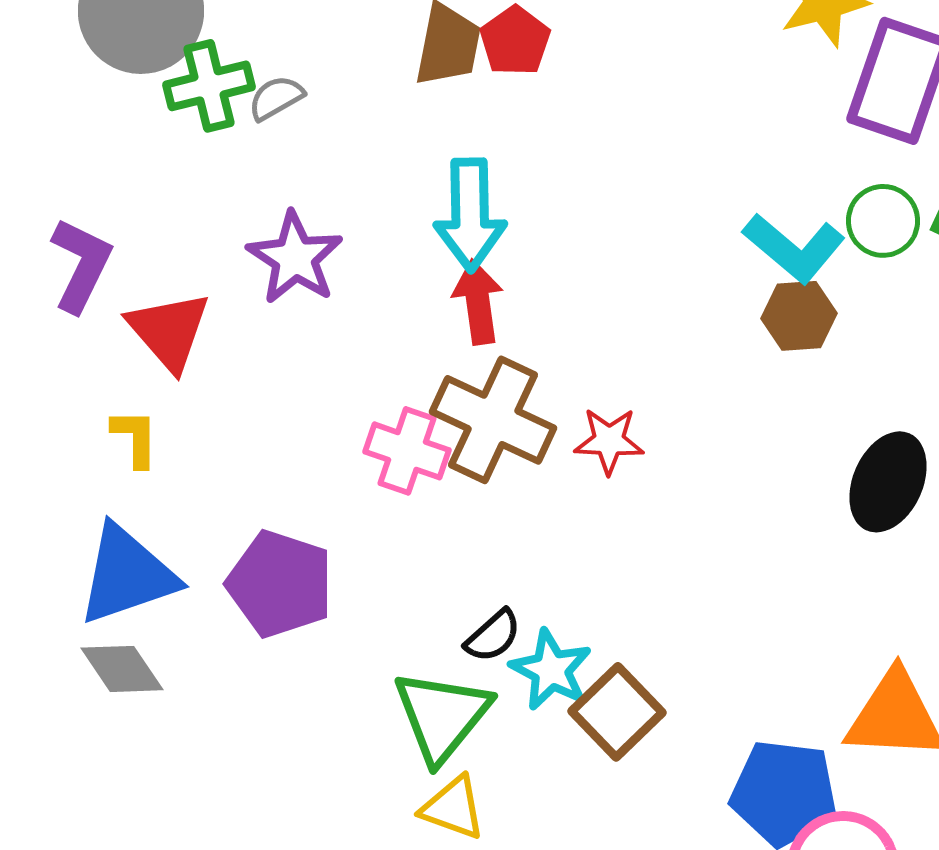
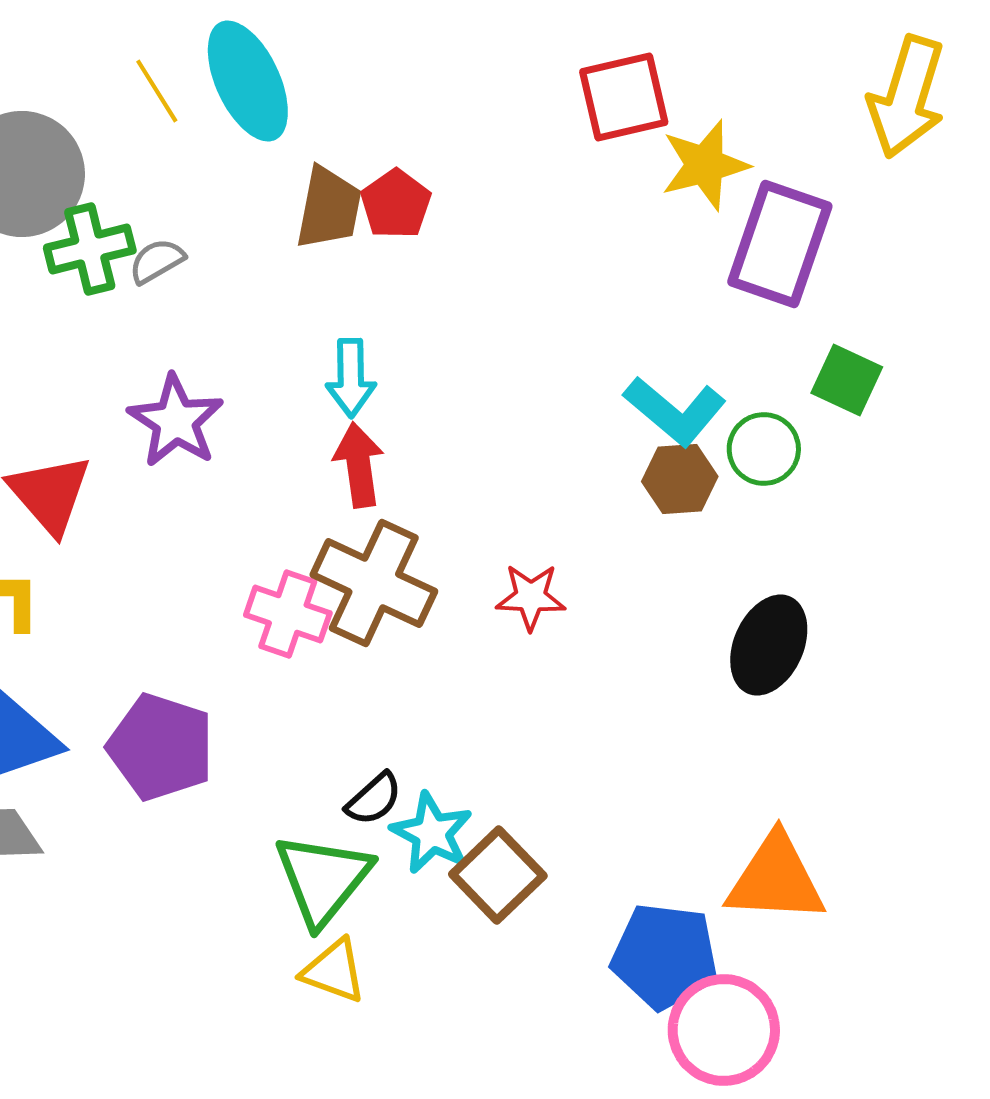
cyan arrow: (470, 215) -> (351, 378), size x0.7
green circle: (883, 221) -> (764, 449), moved
red star: (609, 441) -> (531, 597), moved

